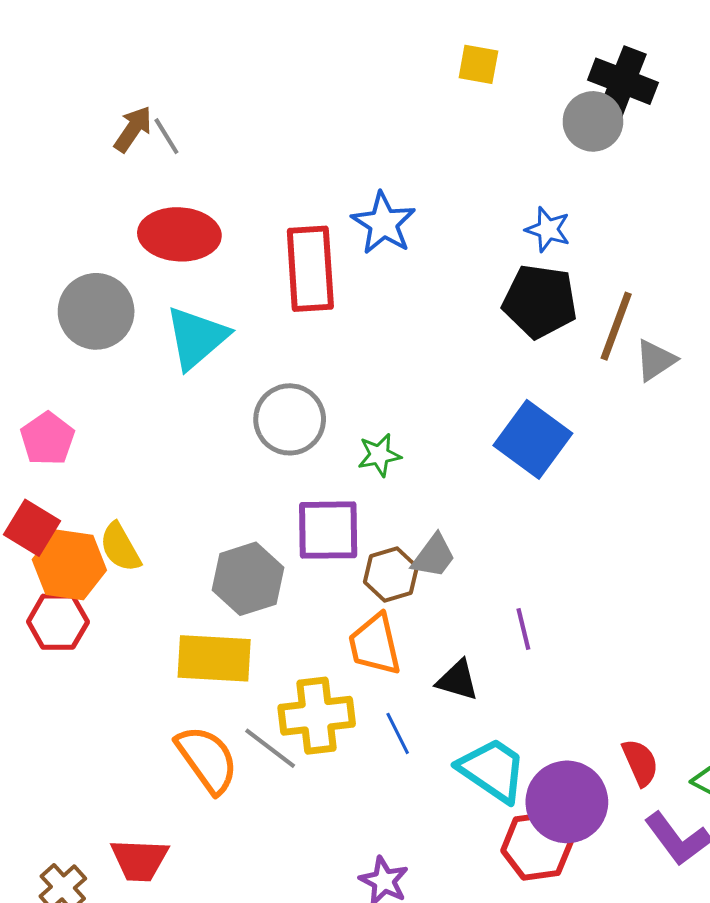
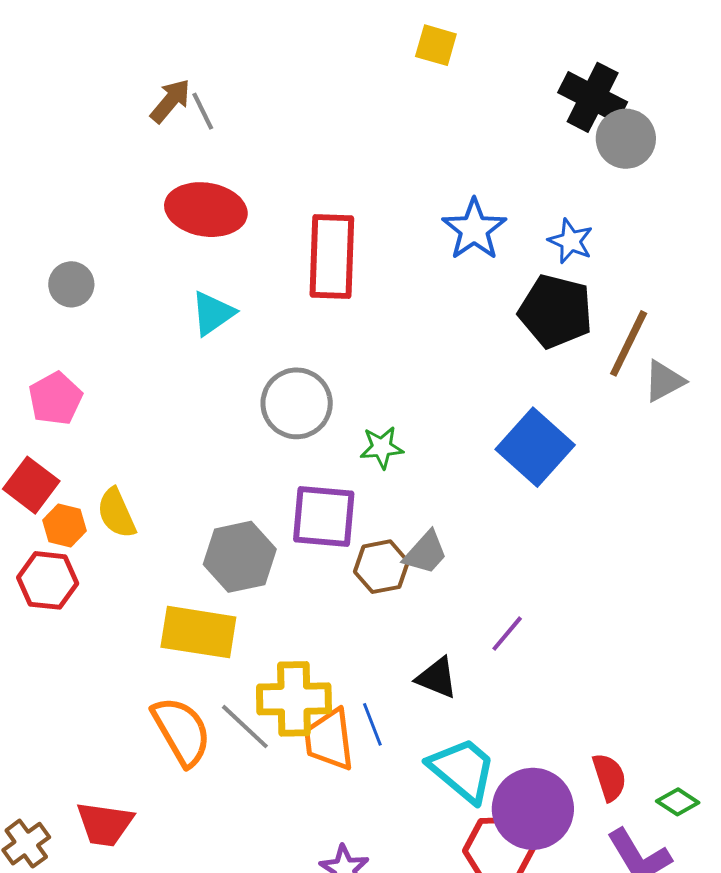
yellow square: (478, 64) -> (436, 45), moved
black cross: (623, 81) -> (593, 97), moved
blue star: (383, 223) -> (474, 229), moved
gray circle: (96, 311) -> (71, 284), moved, size x0.6
cyan triangle: (197, 338) -> (213, 313), size x0.7
orange hexagon: (69, 565) -> (65, 525), size x0.6
purple line: (523, 629) -> (507, 634), turned 48
orange trapezoid: (375, 644) -> (329, 739), moved

